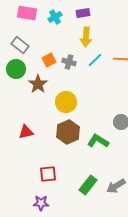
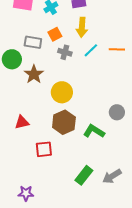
gray rectangle: (20, 45) -> (33, 42), moved, turned -30
orange square: (49, 60) -> (55, 34), moved
red square: (48, 174) -> (44, 149), moved
purple star: (41, 203) -> (26, 193), moved

